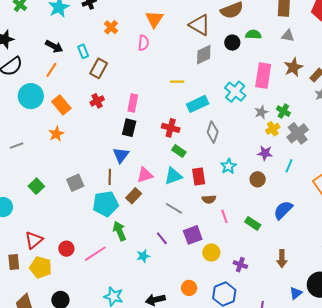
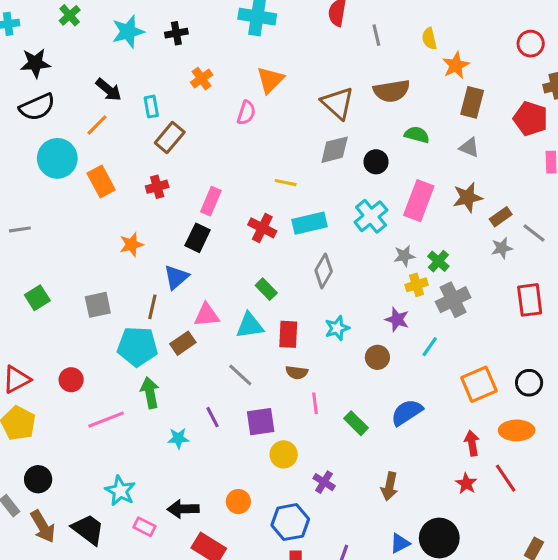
black circle: (232, 43) -> (376, 162), moved
red cross: (171, 128) -> (262, 228), moved
orange star: (56, 134) -> (131, 244), moved
red circle: (66, 249) -> (71, 380), moved

